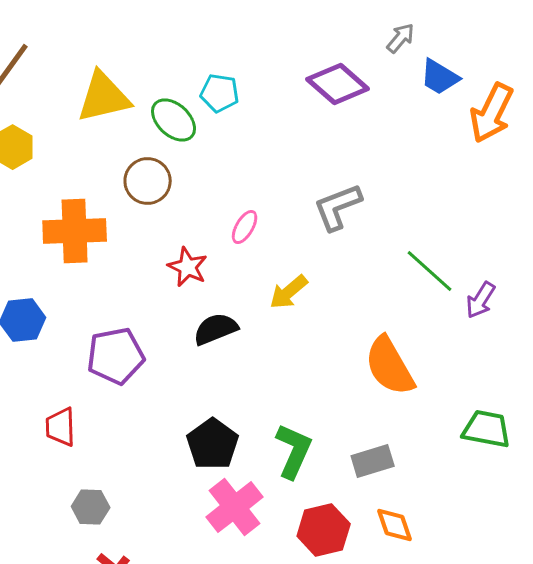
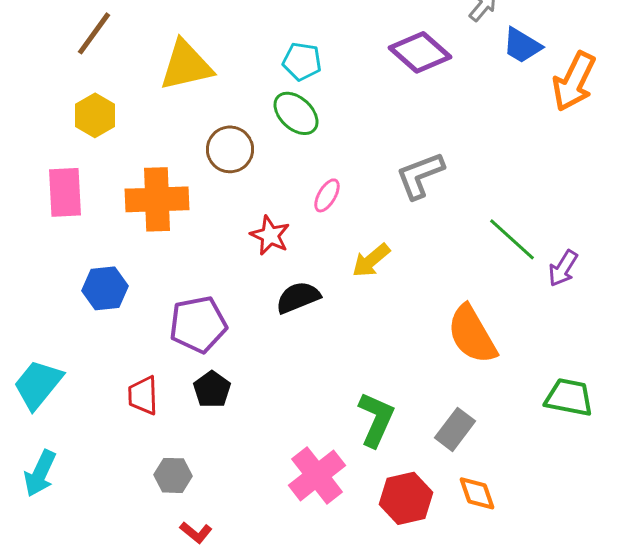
green ellipse: (174, 120) -> (296, 113), moved
black pentagon: (213, 444) -> (212, 389), moved, size x0.7
gray rectangle: (373, 461) -> (455, 429), turned -36

